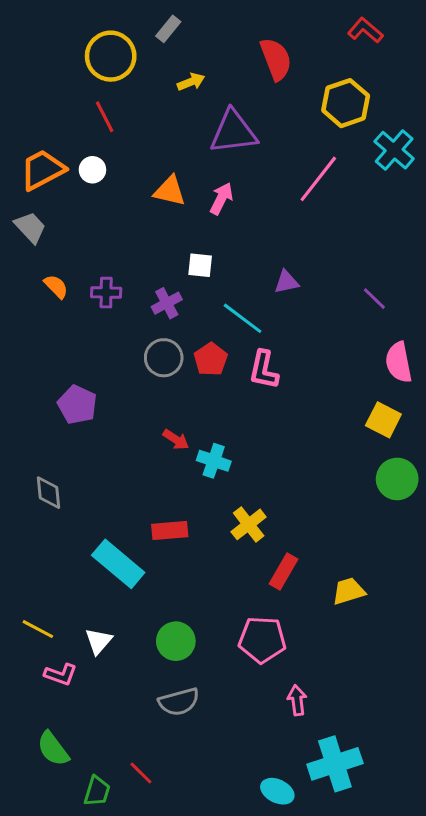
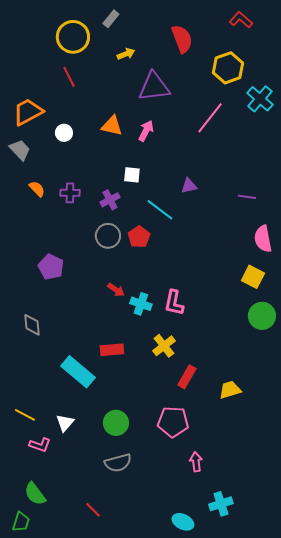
white circle: (92, 170) -> (64, 133), moved
purple line: (374, 299) -> (247, 197), turned -36
pink L-shape: (264, 370) -> (174, 303), moved
cyan cross: (335, 764) -> (221, 504), size x0.7
green trapezoid: (97, 791) -> (21, 522), moved

